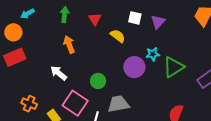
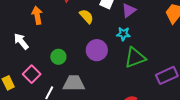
cyan star: (153, 54) -> (123, 34), moved
pink square: (75, 103) -> (32, 74), size x0.7

